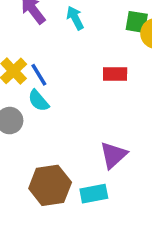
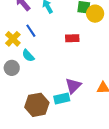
blue line: (39, 75) -> (31, 31), moved
cyan rectangle: (94, 194) -> (62, 98), moved

